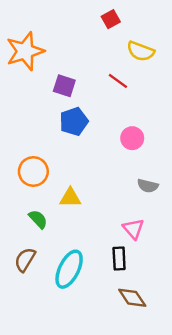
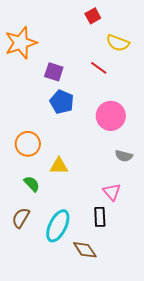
blue pentagon: (74, 121) -> (62, 102), turned -30
pink circle: (132, 138) -> (111, 116), size x1.5
brown diamond: (132, 298) -> (85, 250), moved

